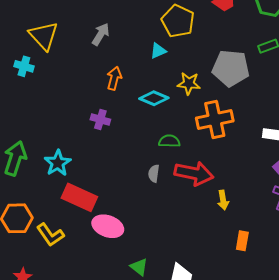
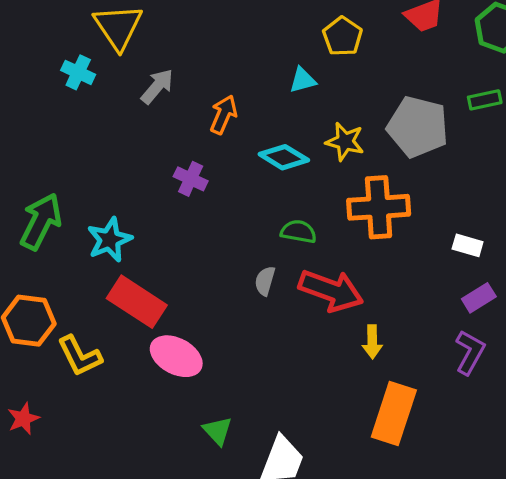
yellow pentagon: (178, 21) -> (343, 36), size x0.7
gray arrow: (101, 34) -> (157, 86), moved
orange rectangle: (242, 241) -> (394, 413), size x1.8

